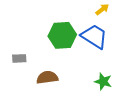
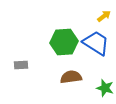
brown semicircle: (47, 77) -> (71, 77), moved

